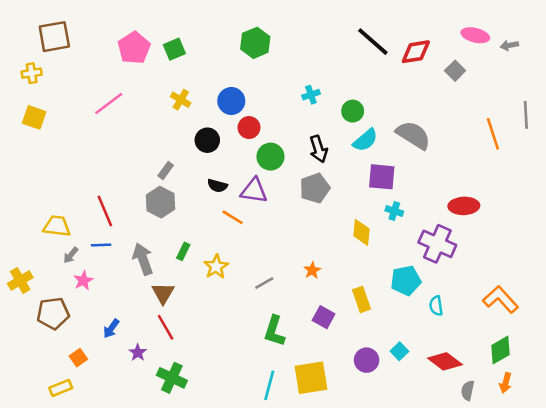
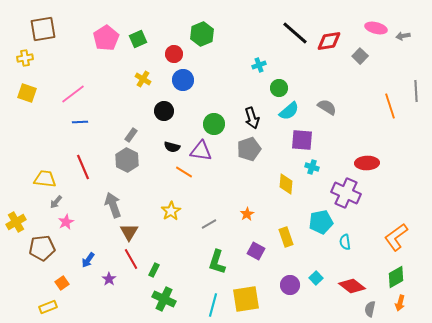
cyan cross: (311, 95) -> (259, 65), moved
pink line: (109, 104) -> (73, 94), moved
red circle: (249, 128) -> (174, 54), moved
gray semicircle: (413, 135) -> (327, 107), size x0.7
blue line: (101, 245) -> (80, 122), moved
green rectangle: (183, 251) -> (154, 270), moved
orange L-shape: (501, 299) -> (396, 237), turned -84
green cross: (172, 378) -> (164, 299), moved

